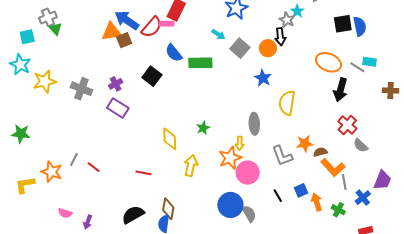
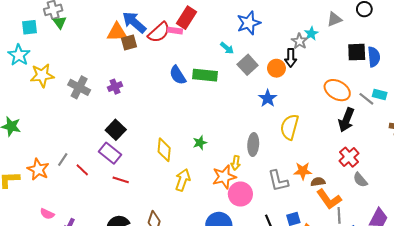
blue semicircle: (174, 53) -> (178, 75), moved
black square: (152, 76) -> (116, 130), moved
purple rectangle: (118, 108) -> (110, 153), moved
red line: (144, 173) -> (121, 180), moved

